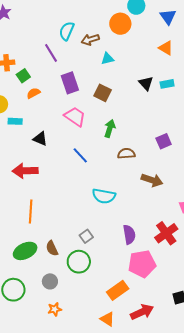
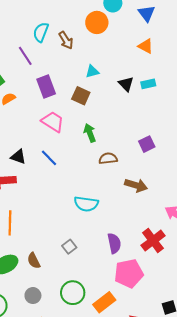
brown arrow: (90, 40) -> (66, 40), turned -102
cyan triangle: (107, 59) -> (92, 71), moved
green arrow: (110, 129) -> (90, 133), turned -36
black triangle: (40, 139) -> (18, 157), moved
blue line: (80, 155) -> (49, 158), moved
green circle: (79, 262) -> (73, 293), moved

